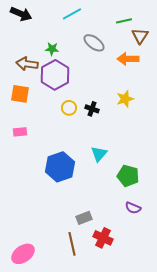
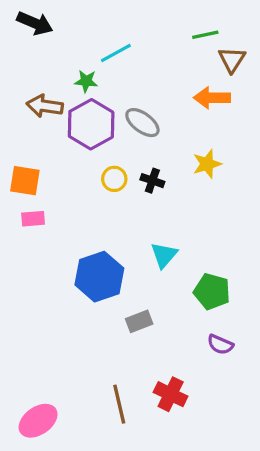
cyan line: (72, 14) -> (116, 53), moved
gray ellipse: (94, 43) -> (142, 123), moved
orange square: (20, 94) -> (25, 181), moved
gray rectangle: (84, 218) -> (139, 321), moved

